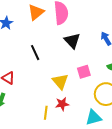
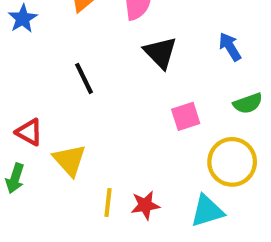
yellow triangle: (60, 81) -> (70, 160), moved
red star: (62, 104) -> (145, 205), moved

